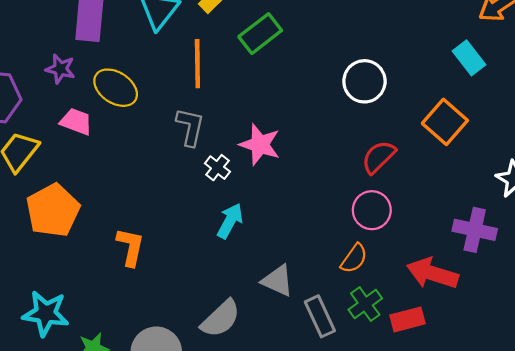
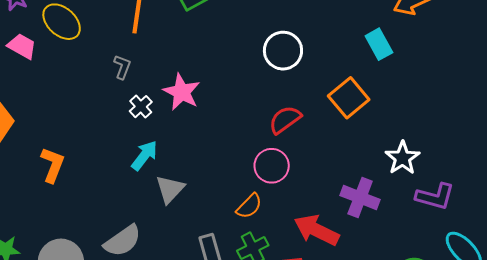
gray L-shape: (190, 127) -> (122, 67), size x0.7
gray triangle: (278, 281) -> (170, 189), moved, turned 40

